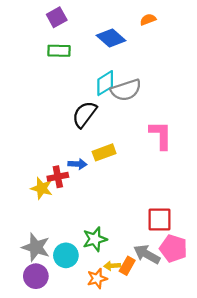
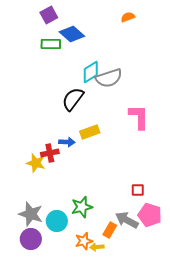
blue diamond: (111, 38) -> (72, 34), moved
red square: (160, 220) -> (138, 190), size x0.6
yellow arrow: (112, 266) -> (97, 247), moved

